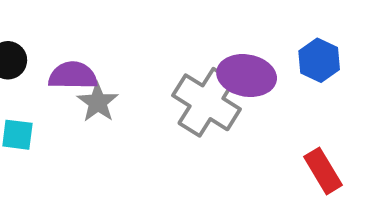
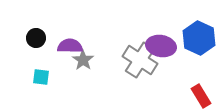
blue hexagon: (319, 60) -> (199, 38), size x1.5

